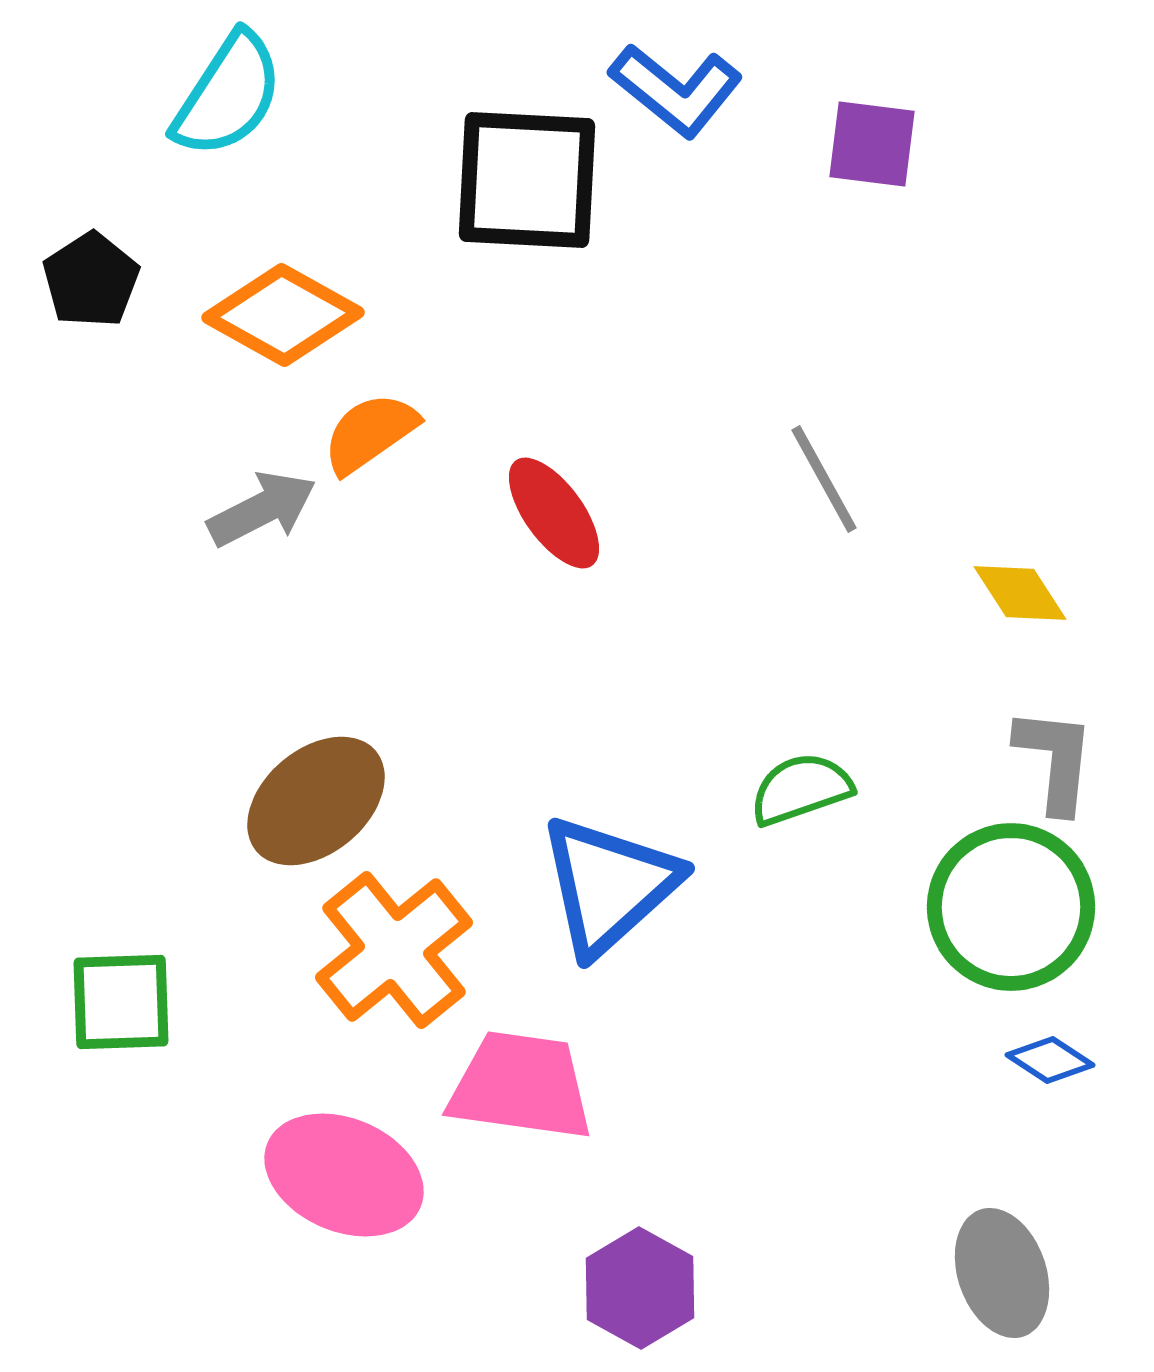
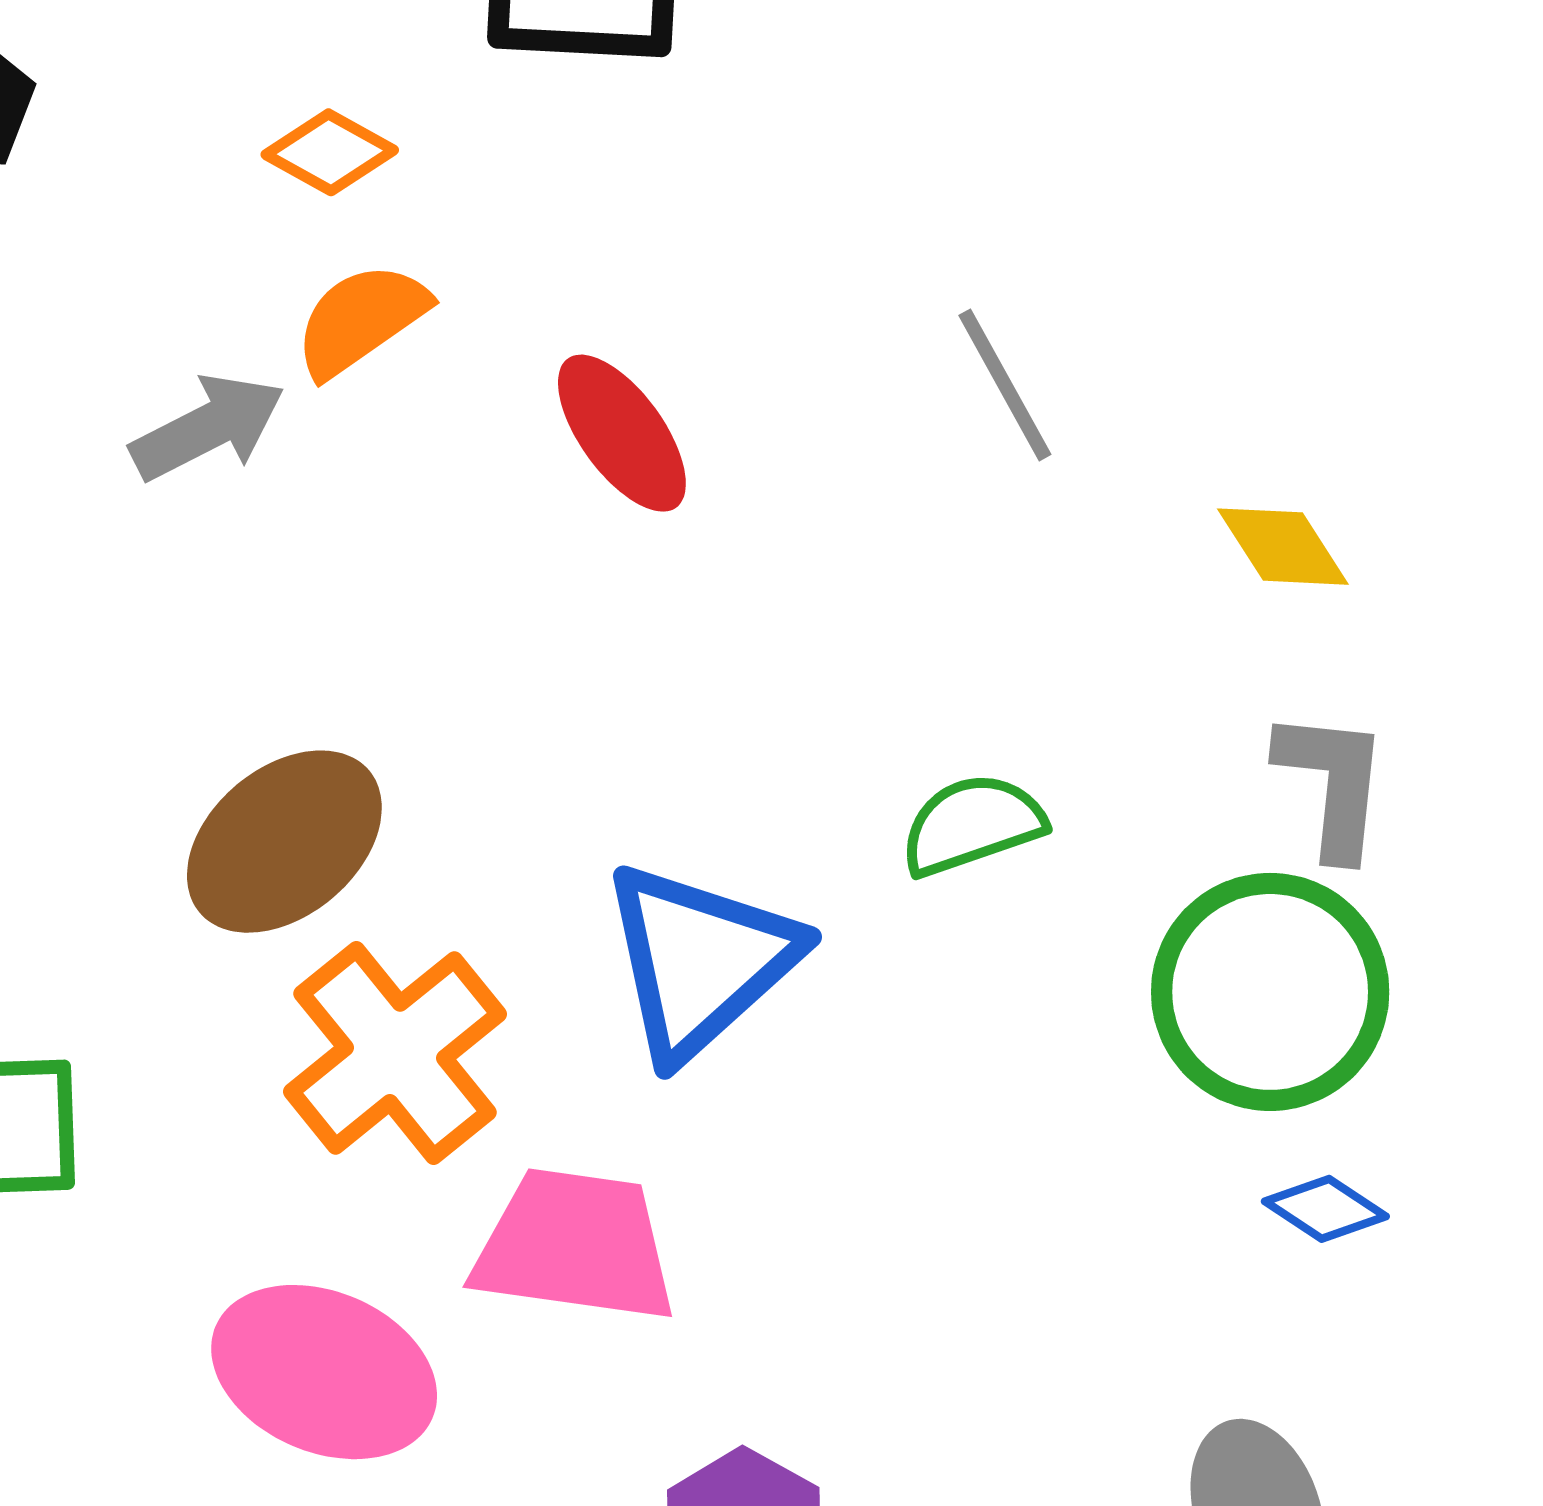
orange diamond: (283, 315) -> (330, 152), moved, size x0.6

